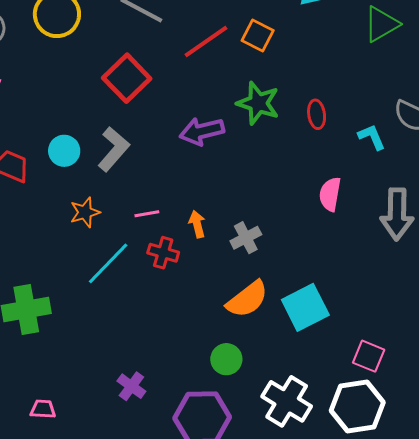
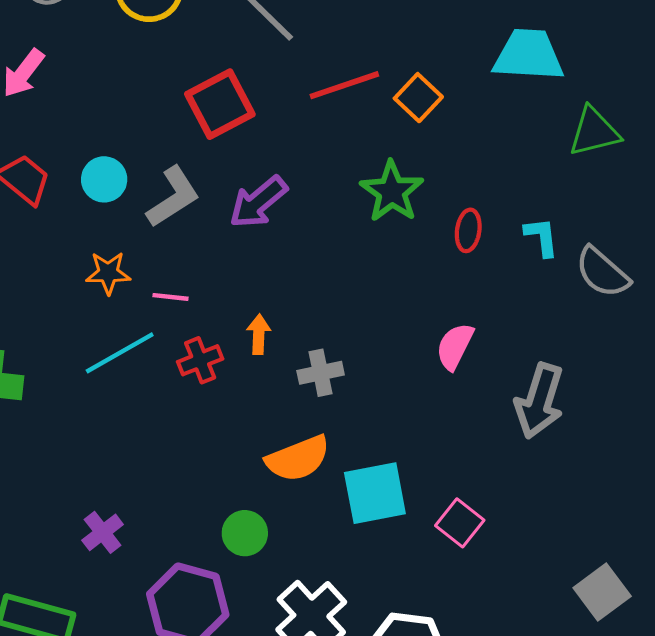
purple arrow: (202, 131) -> (258, 202), moved, turned -42
cyan L-shape: (372, 137) -> (541, 237), moved
pink line: (147, 214) -> (170, 297), moved
red cross: (163, 253) -> (200, 360), turned 36
pink square: (369, 356) -> (460, 523), moved

